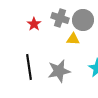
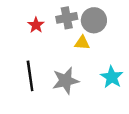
gray cross: (60, 18) -> (67, 18), turned -30

